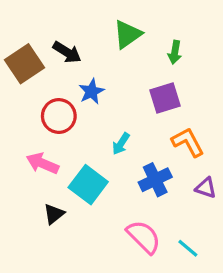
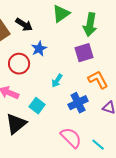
green arrow: (175, 52) -> (90, 25), size x1.6
cyan square: (88, 185) -> (37, 106), size x0.7
black triangle: (54, 214) -> (16, 124), size x1.6

